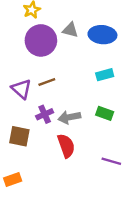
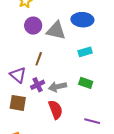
gray triangle: (70, 30) -> (56, 31), moved, size x1.5
purple circle: (41, 40) -> (33, 26), size x0.7
brown line: (47, 82) -> (39, 59), turned -48
purple triangle: (21, 89) -> (18, 75), moved

